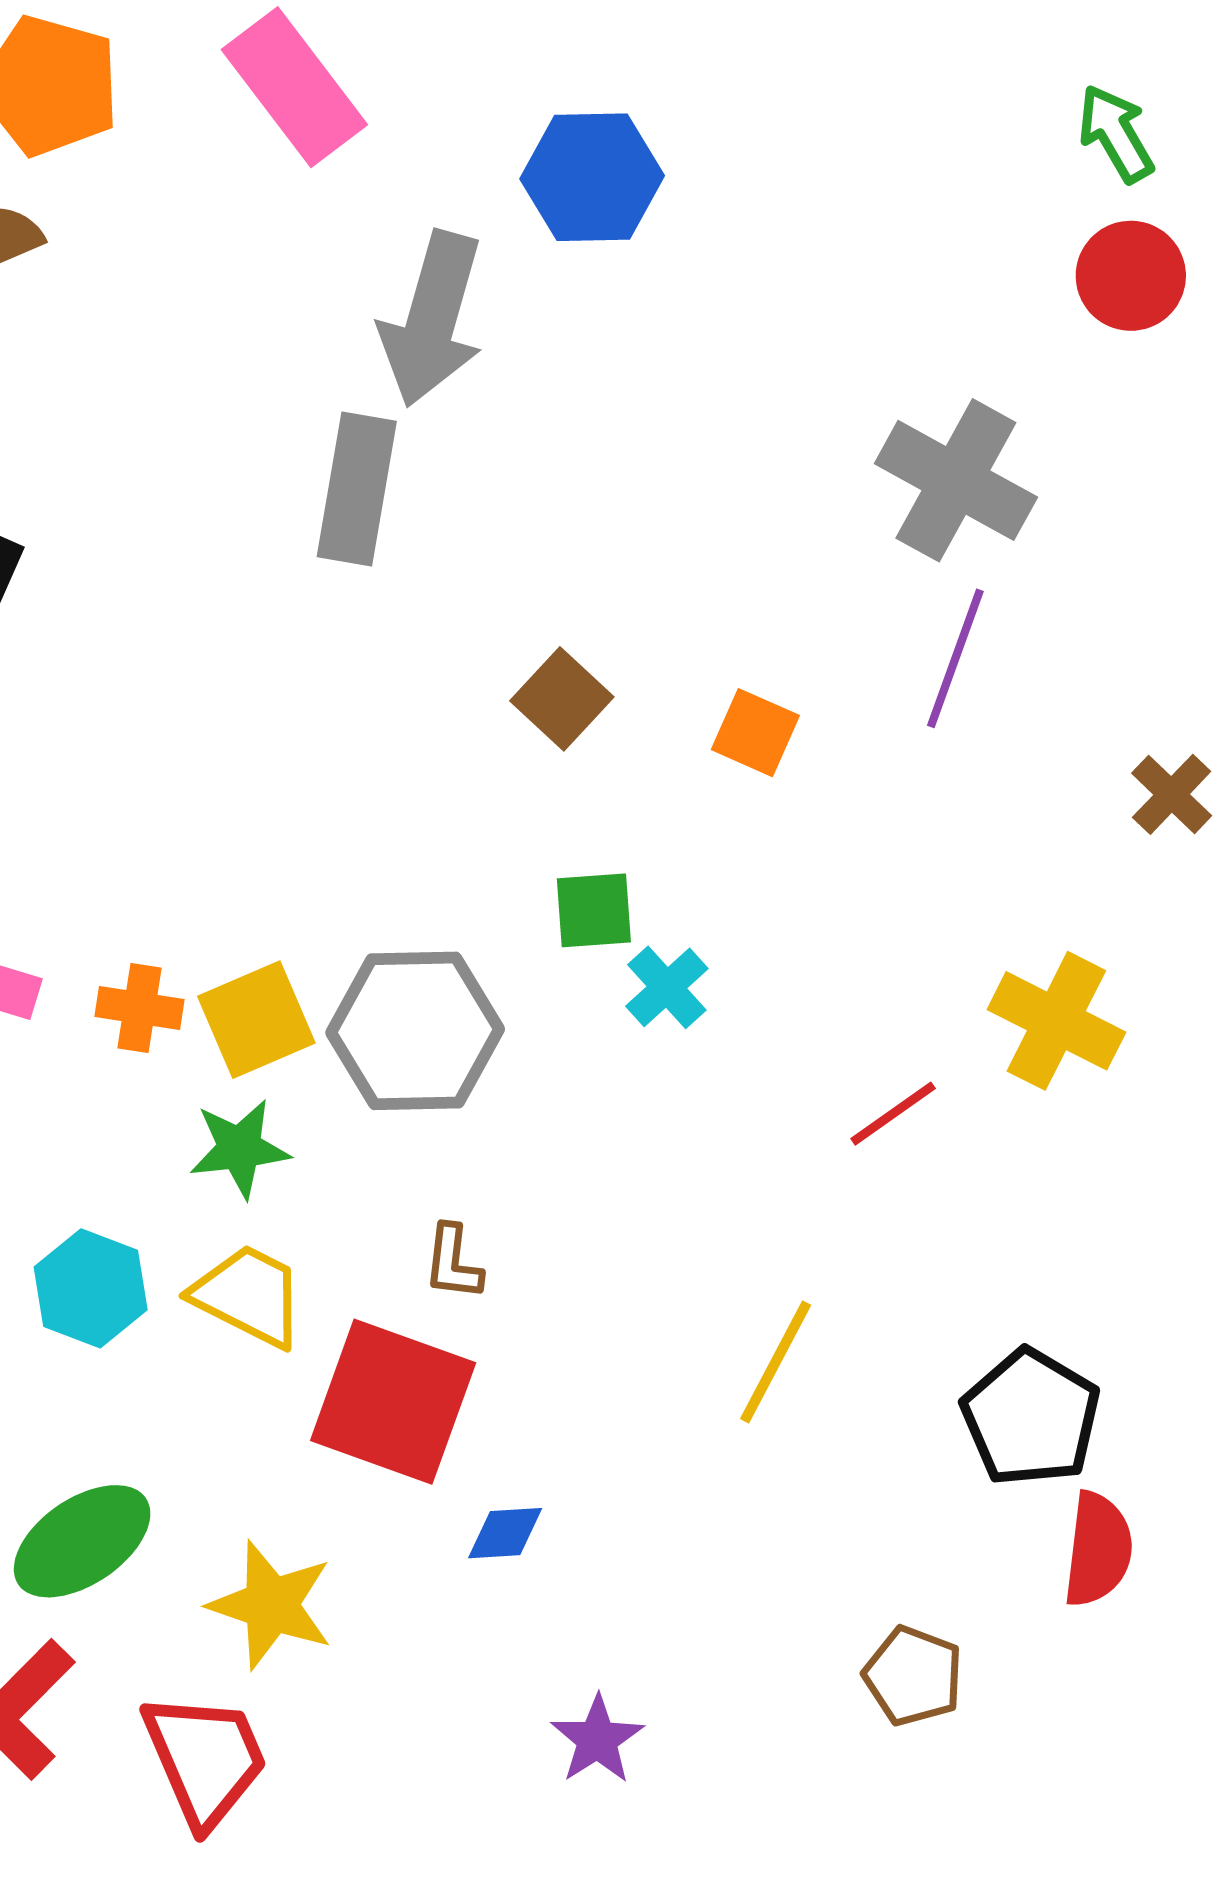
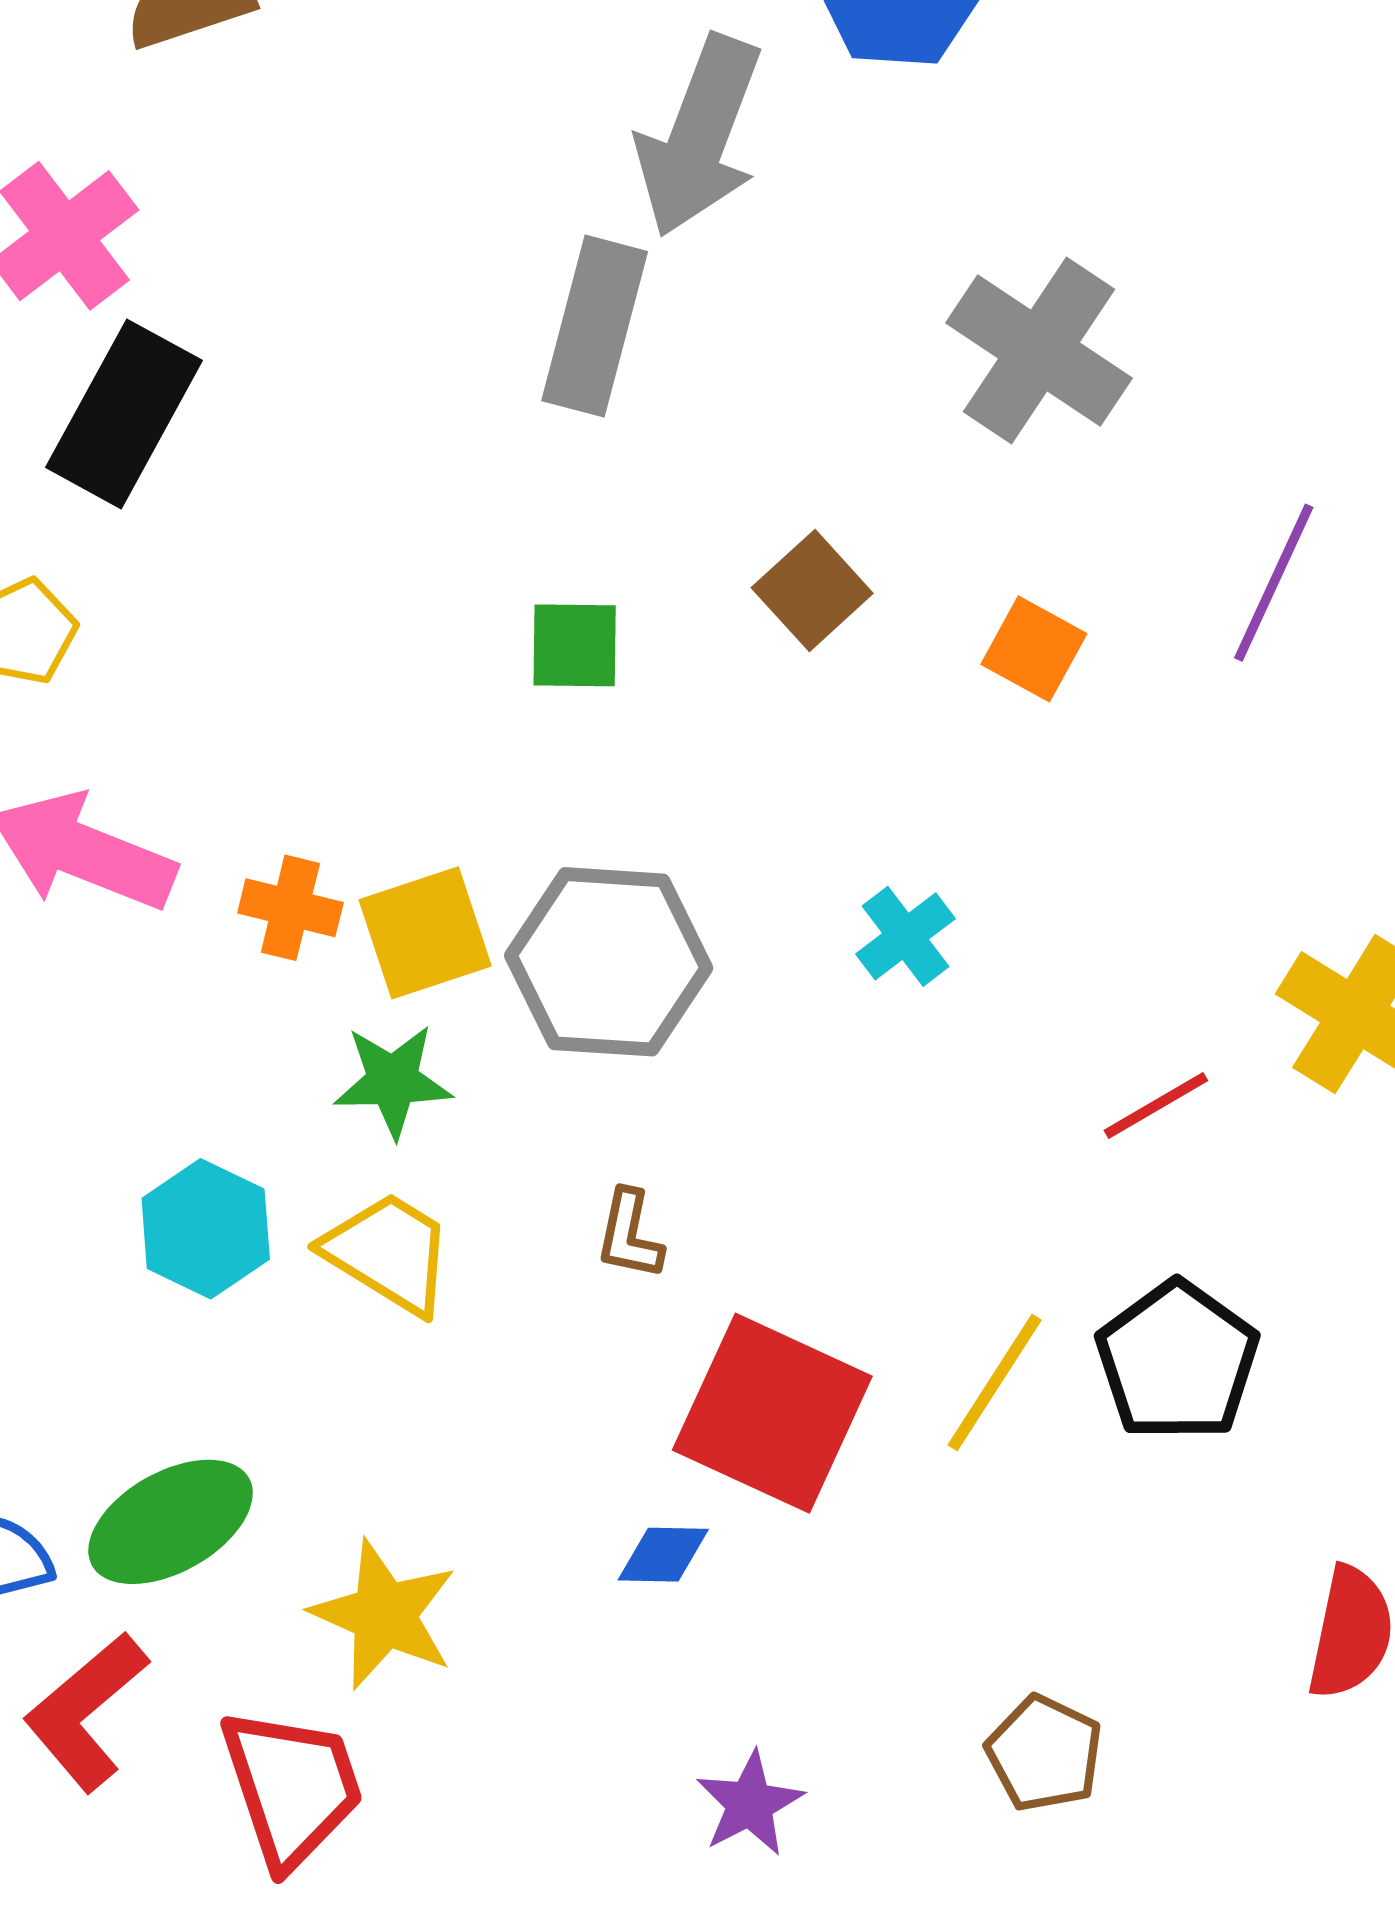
gray cross: (956, 480) -> (1039, 351), moved
green square: (594, 910) -> (575, 645), moved
red square: (393, 1402) -> (772, 1413), moved
black pentagon: (1031, 1418) -> (1177, 1361), moved
brown pentagon: (913, 1676) -> (1044, 1753), moved

